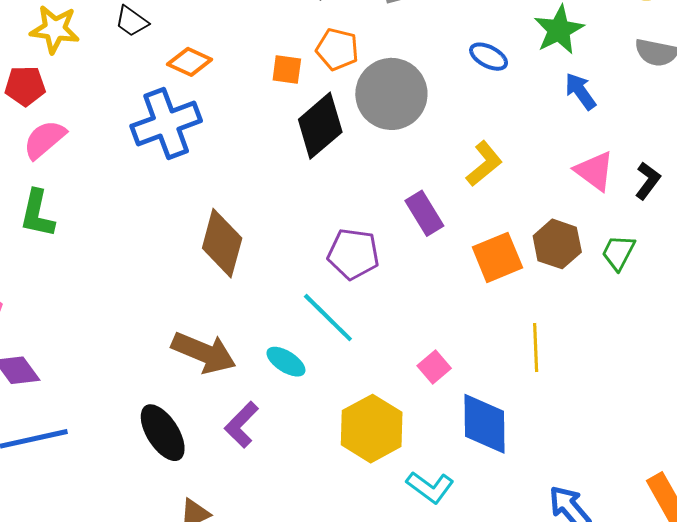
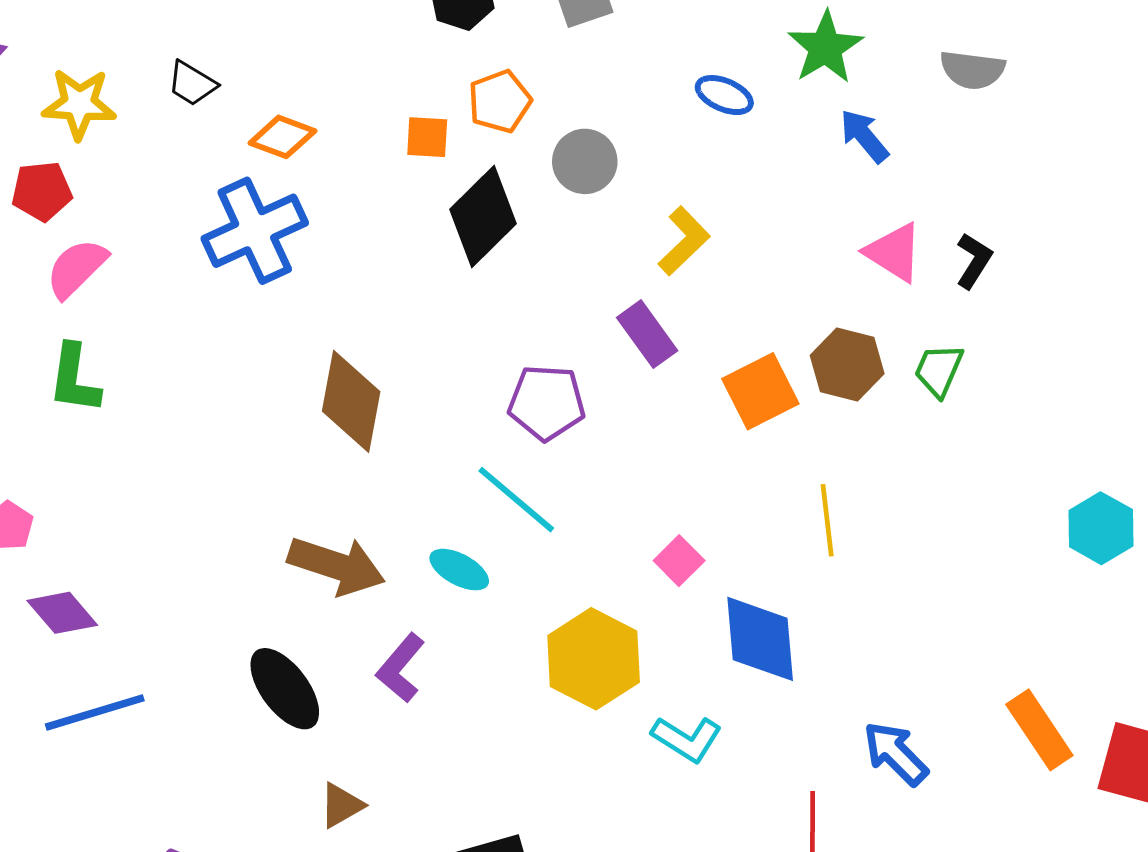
orange pentagon: (337, 49) -> (500, 101), turned -30
gray circle: (391, 94) -> (585, 161), size x0.6
yellow L-shape: (484, 164) -> (684, 241), moved

